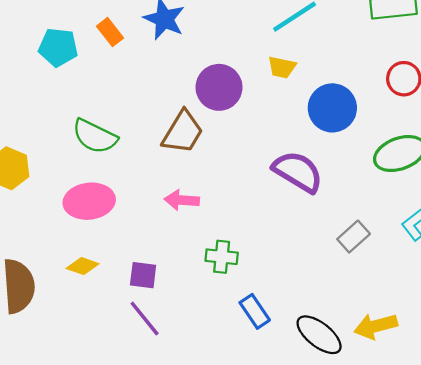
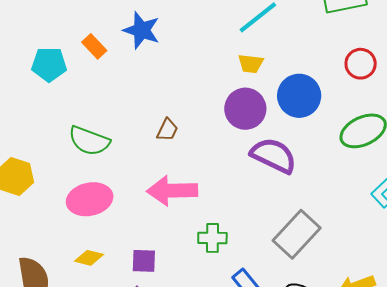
purple circle: (219, 87) -> (245, 109), moved
brown trapezoid: (183, 132) -> (167, 130), size x0.6
pink arrow: (182, 200) -> (172, 191), size x1.6
gray rectangle: (354, 237) -> (297, 234), moved, size x1.6

